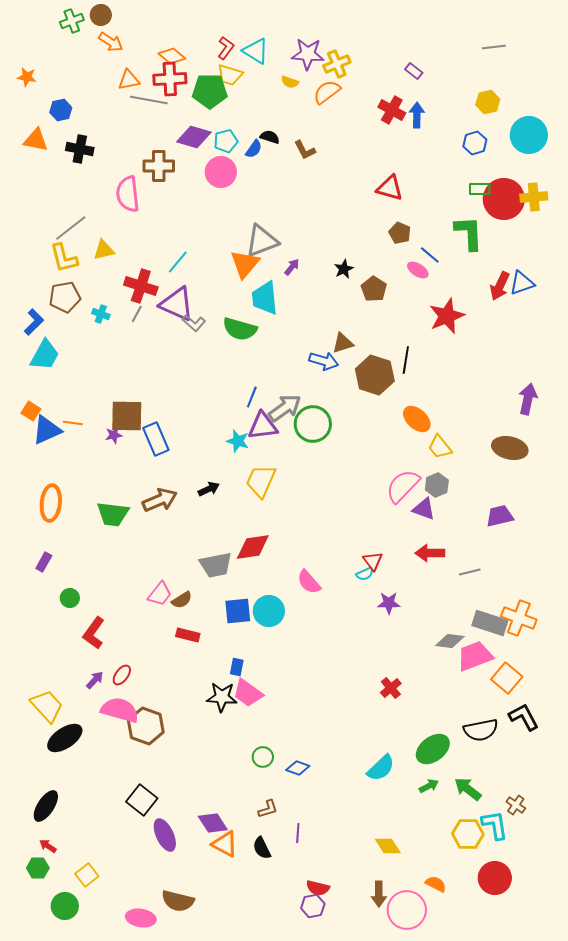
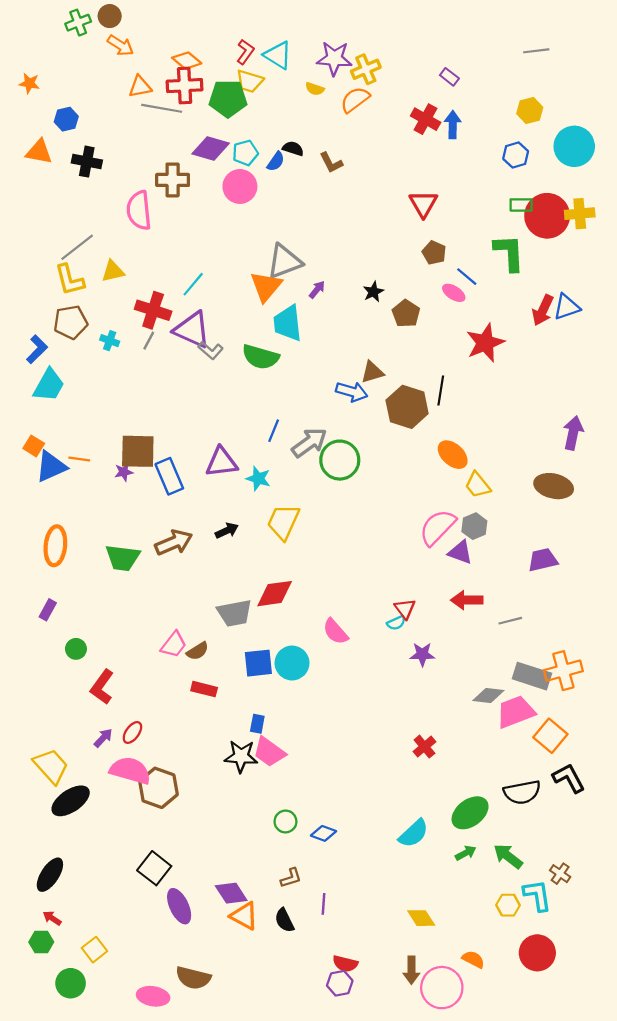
red triangle: (390, 188) -> (423, 204), turned 44
purple triangle: (263, 426) -> (221, 462), moved
orange cross: (519, 618) -> (563, 671), turned -36
yellow hexagon: (468, 834) -> (508, 905), size x0.7

